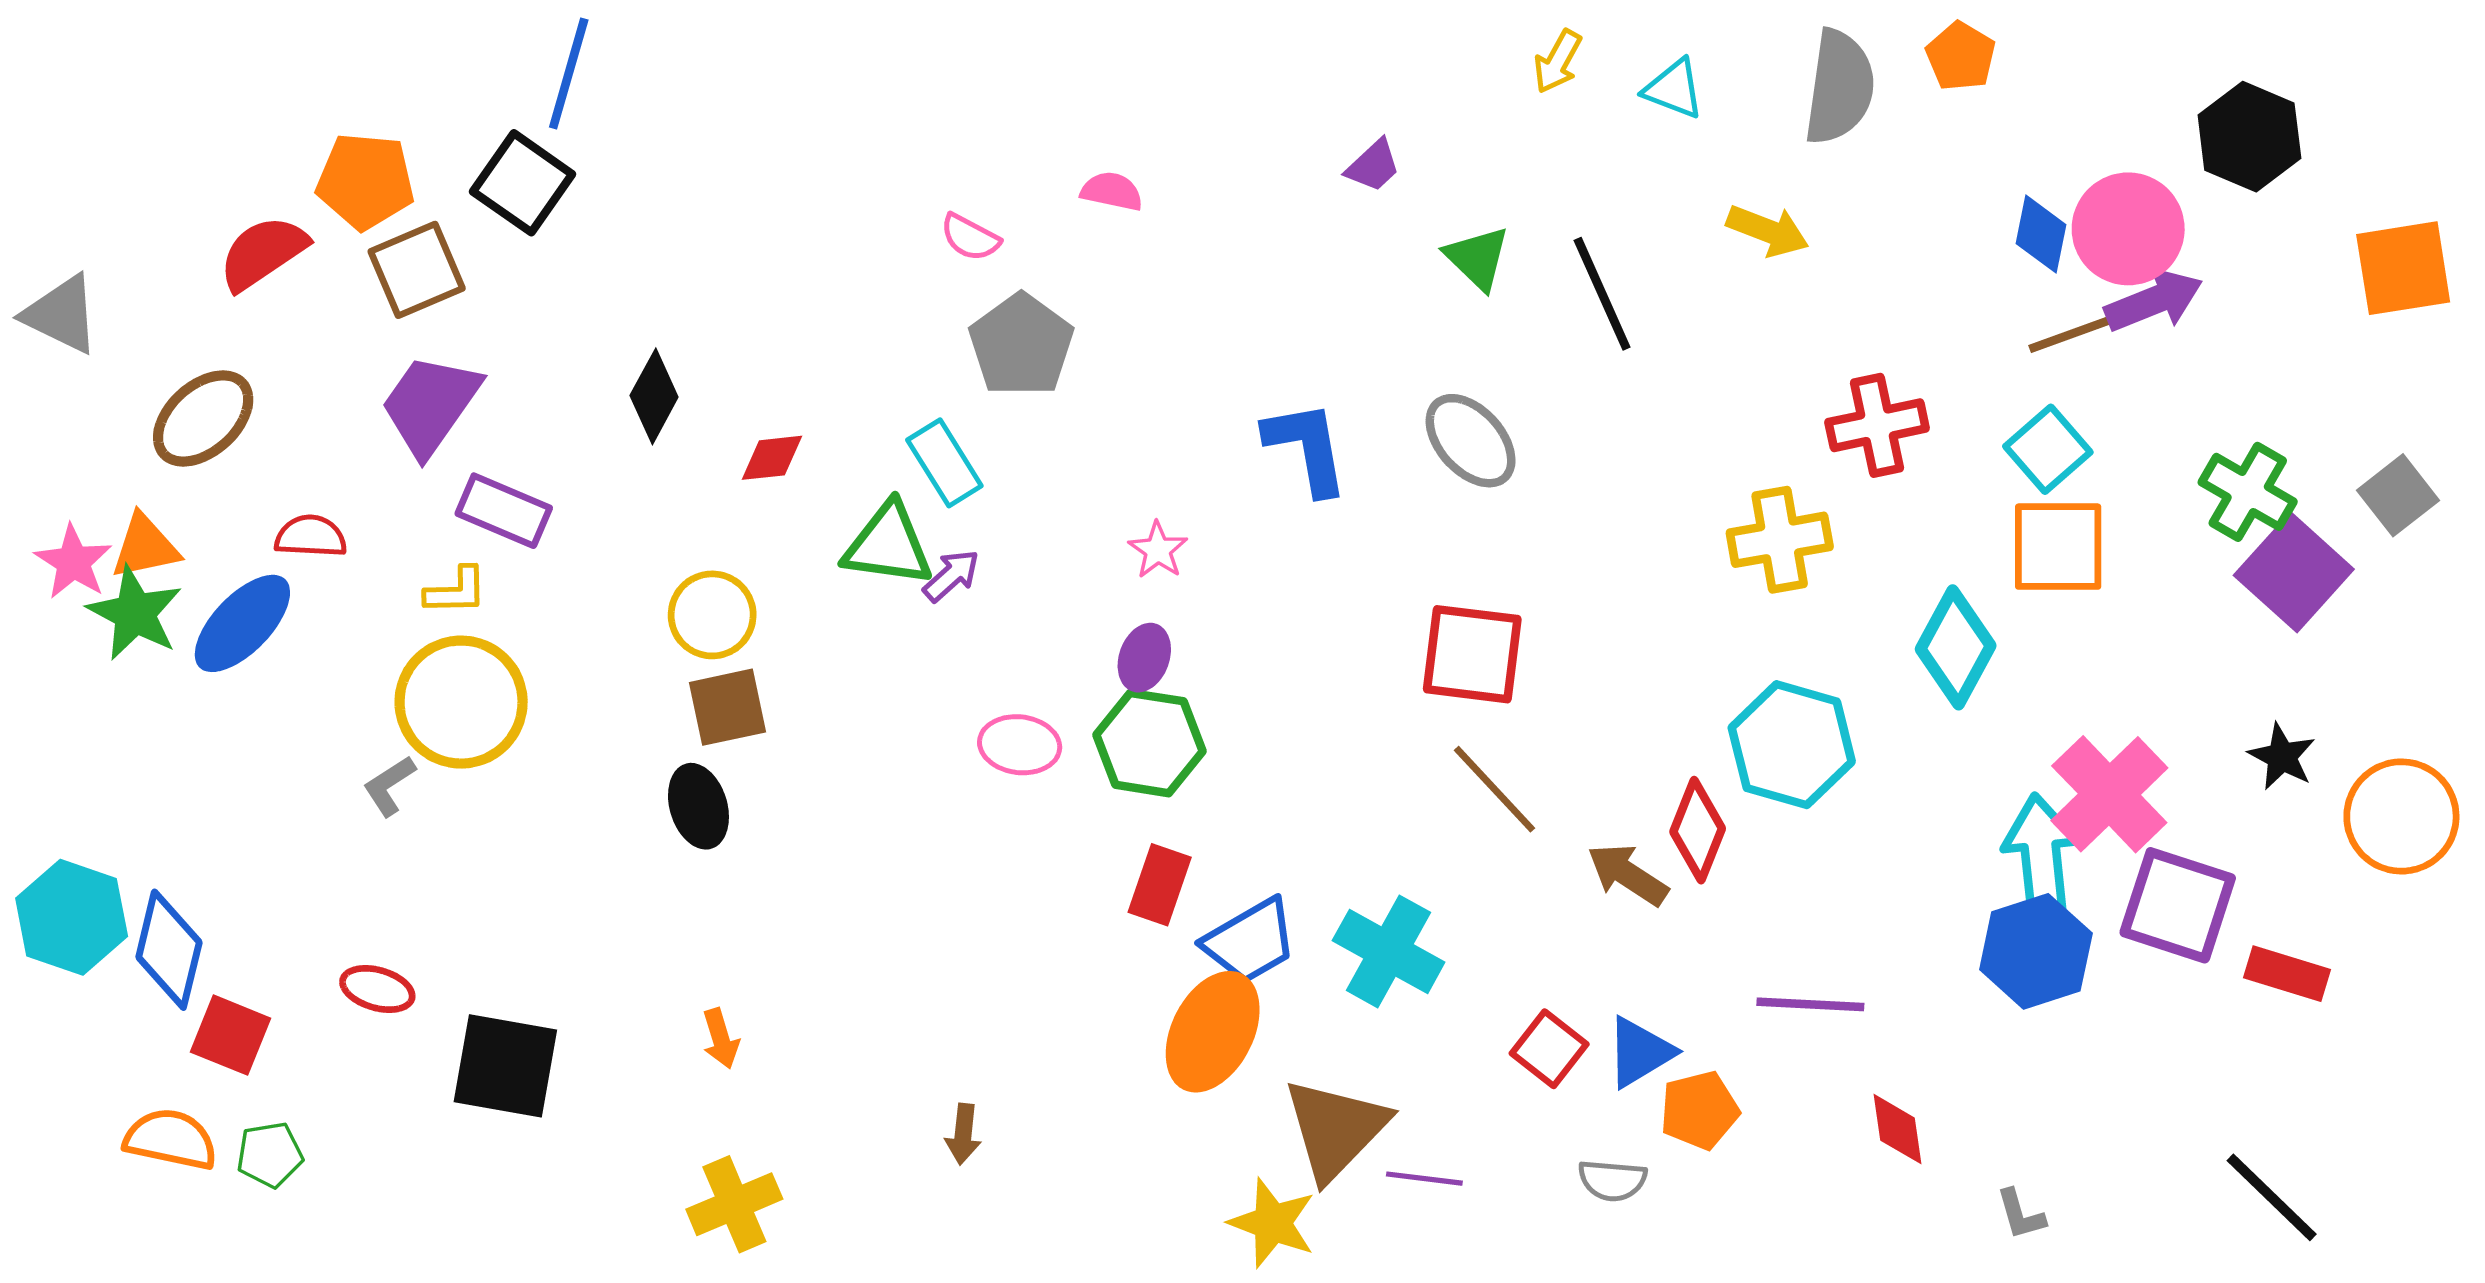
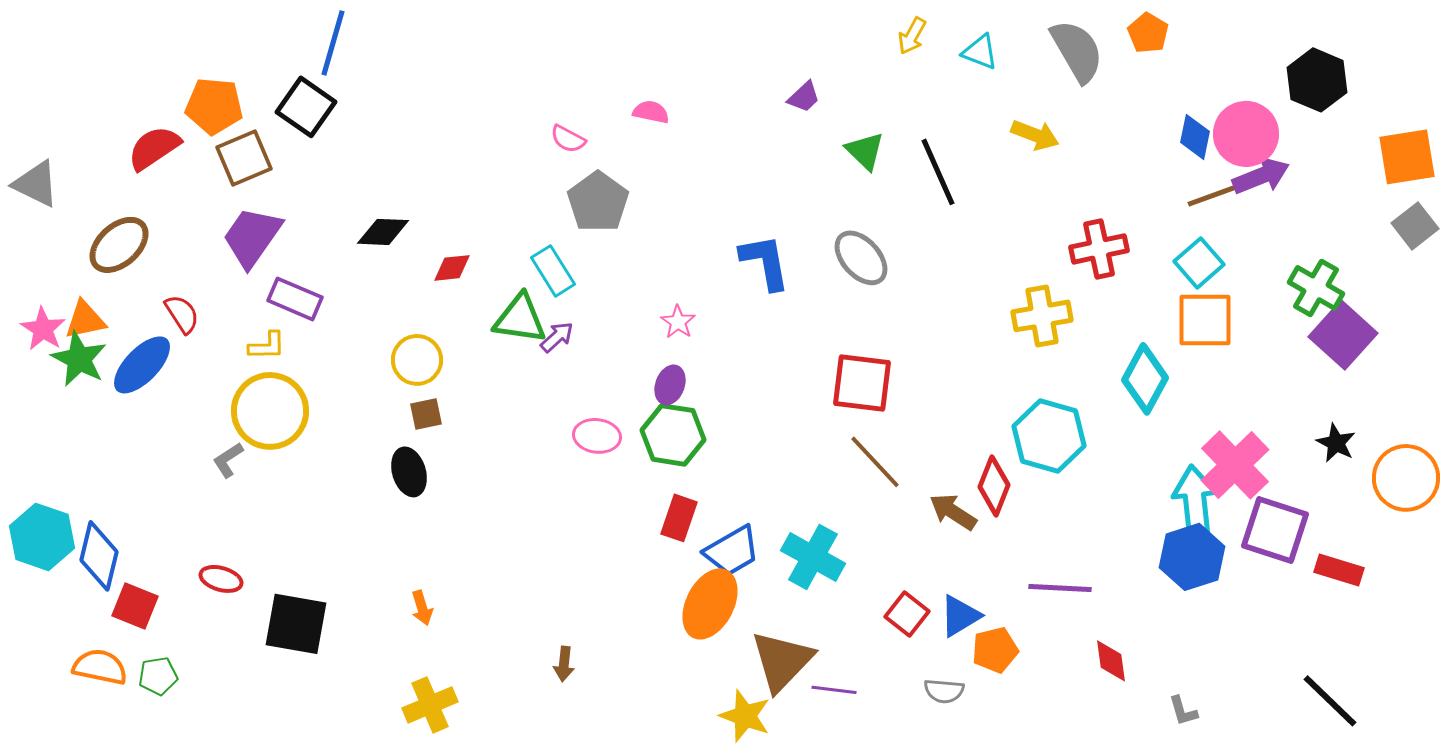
gray semicircle: (1839, 87) -> (1077, 51), turned -38
black diamond: (654, 396) -> (383, 232), turned 64
gray square: (2398, 495) -> (1415, 226), moved
red semicircle: (311, 536) -> (182, 314), turned 54
brown square: (728, 707) -> (426, 414), size x0.7

